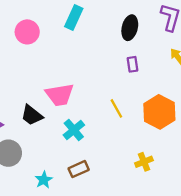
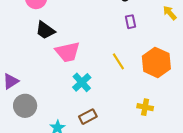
black trapezoid: (32, 115) -> (45, 30), moved
yellow cross: (144, 162) -> (145, 107), turned 35

